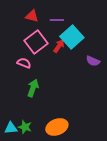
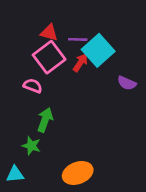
red triangle: (32, 16) -> (49, 33), moved
purple line: (57, 20) -> (78, 39), moved
green star: (25, 127) -> (31, 146), moved

